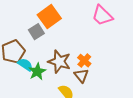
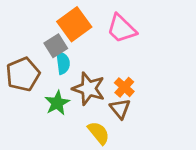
pink trapezoid: (102, 16) -> (121, 29), moved
cyan semicircle: (25, 65) -> (63, 63), moved, turned 49

